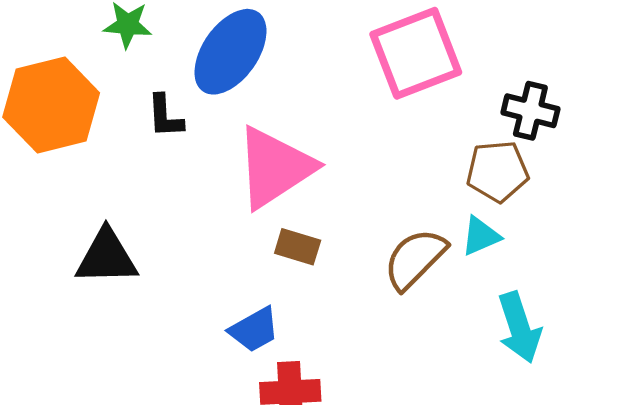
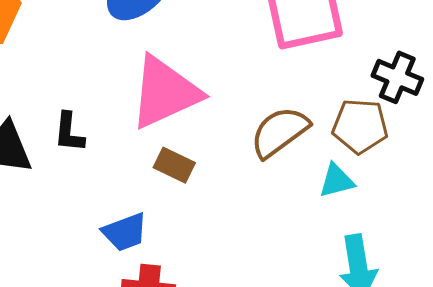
black L-shape: (165, 116) -> (69, 132), moved
brown semicircle: (415, 259) -> (280, 132), moved

